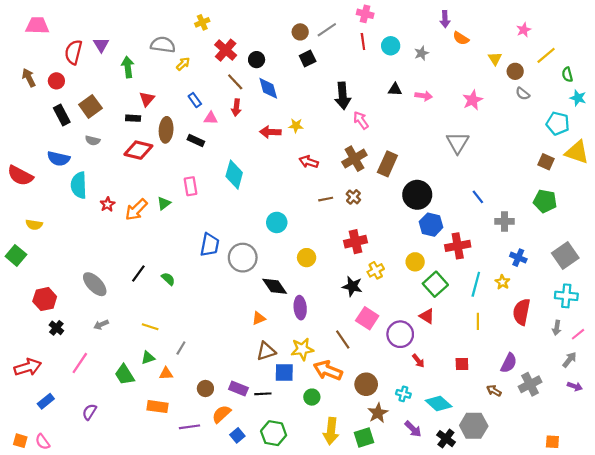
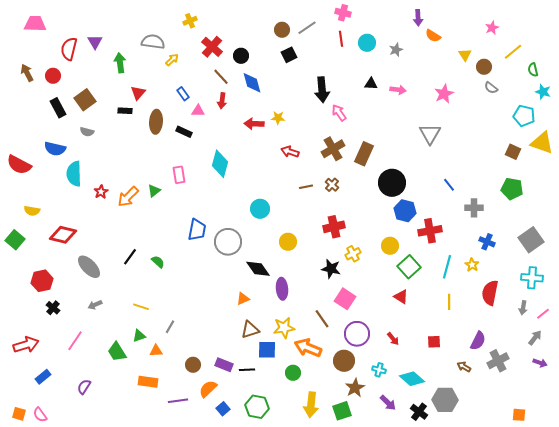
red diamond: (138, 150) -> (63, 235), moved
purple circle: (400, 334) -> (357, 334), moved

